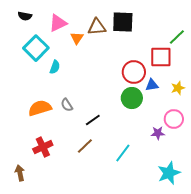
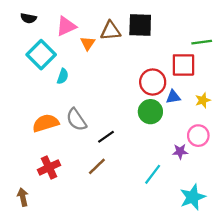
green line: (177, 37) -> (202, 42), turned 36
gray semicircle: (67, 105) -> (76, 120), size x1.5
cyan line: (123, 153) -> (153, 174), moved

